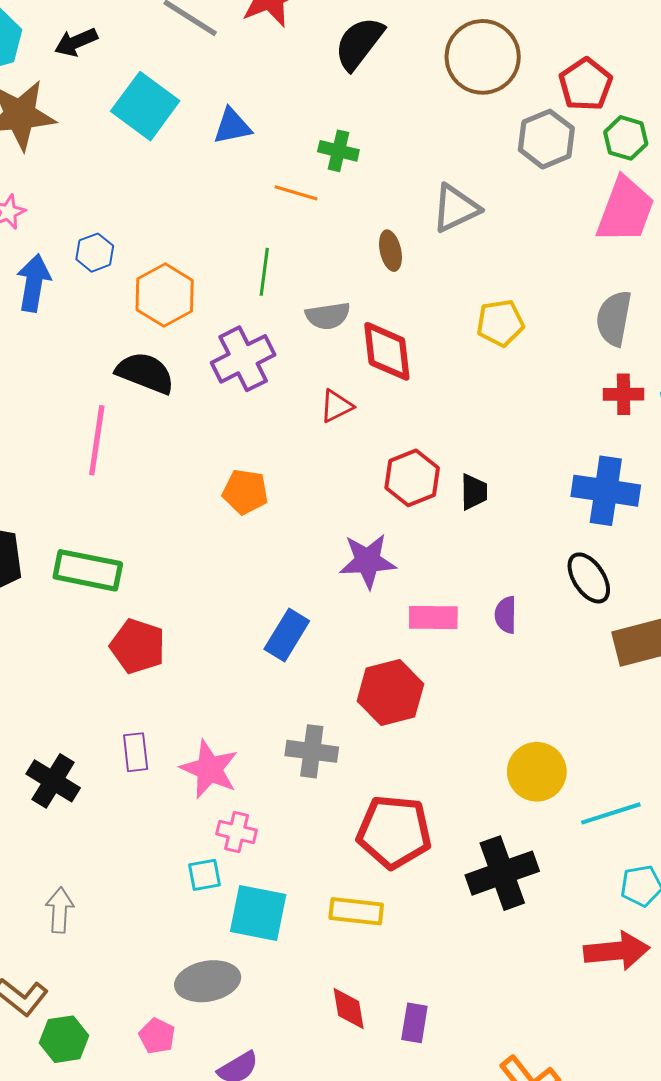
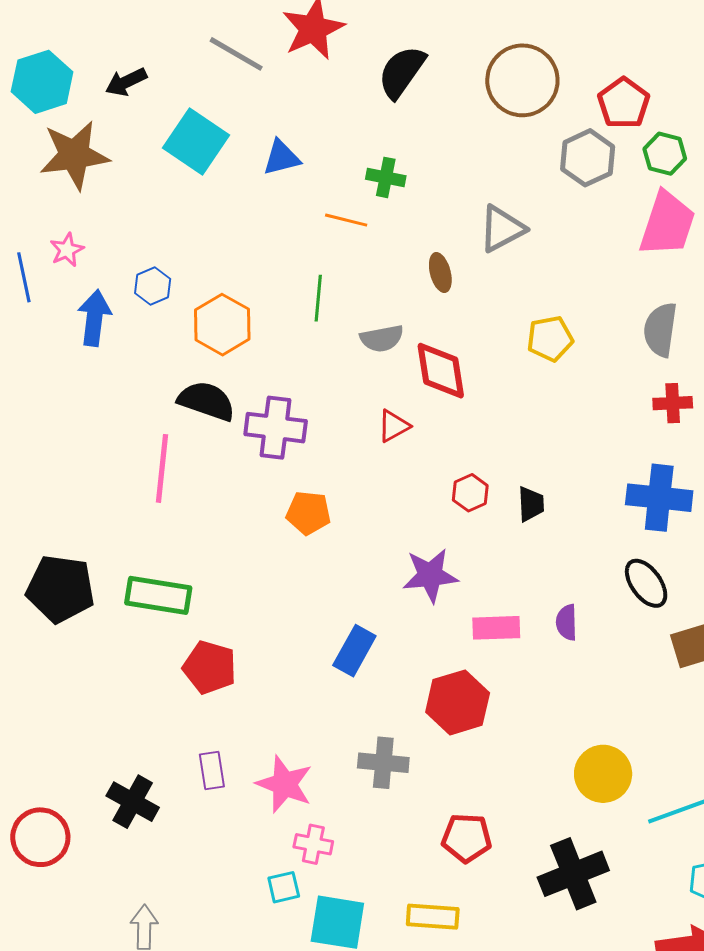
purple cross: (243, 359) -> (276, 428), moved, turned 36
red hexagon: (412, 478) -> (470, 493), size x0.7
red pentagon: (394, 832) -> (467, 838), size x0.7

